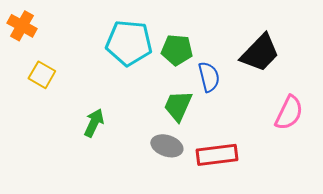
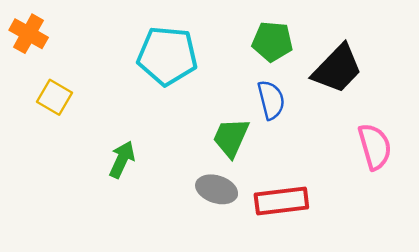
green pentagon: (177, 50) -> (272, 42), moved
pink semicircle: (289, 113) -> (375, 147), turned -42

